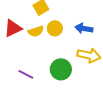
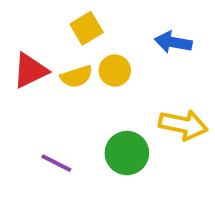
blue arrow: (84, 28) -> (173, 42), moved

